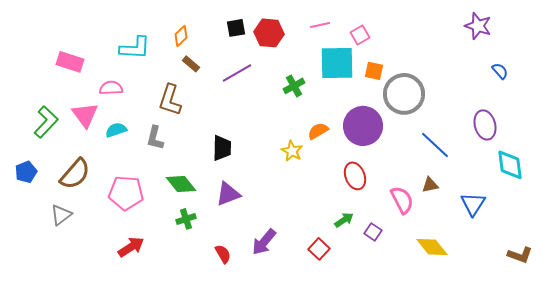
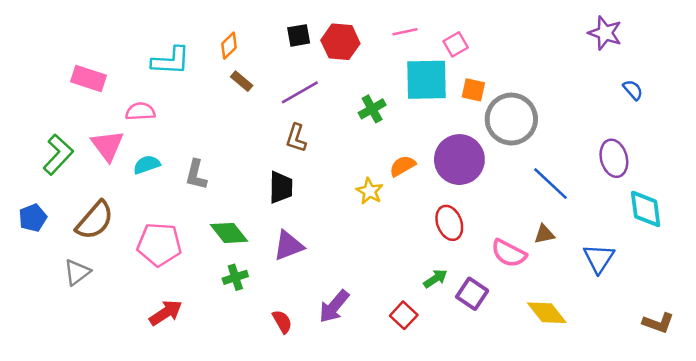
brown L-shape: (170, 100) -> (296, 138), moved, size x0.7
pink semicircle: (402, 200) -> (509, 253), turned 144
purple square: (373, 232) -> (472, 294), size x1.4

